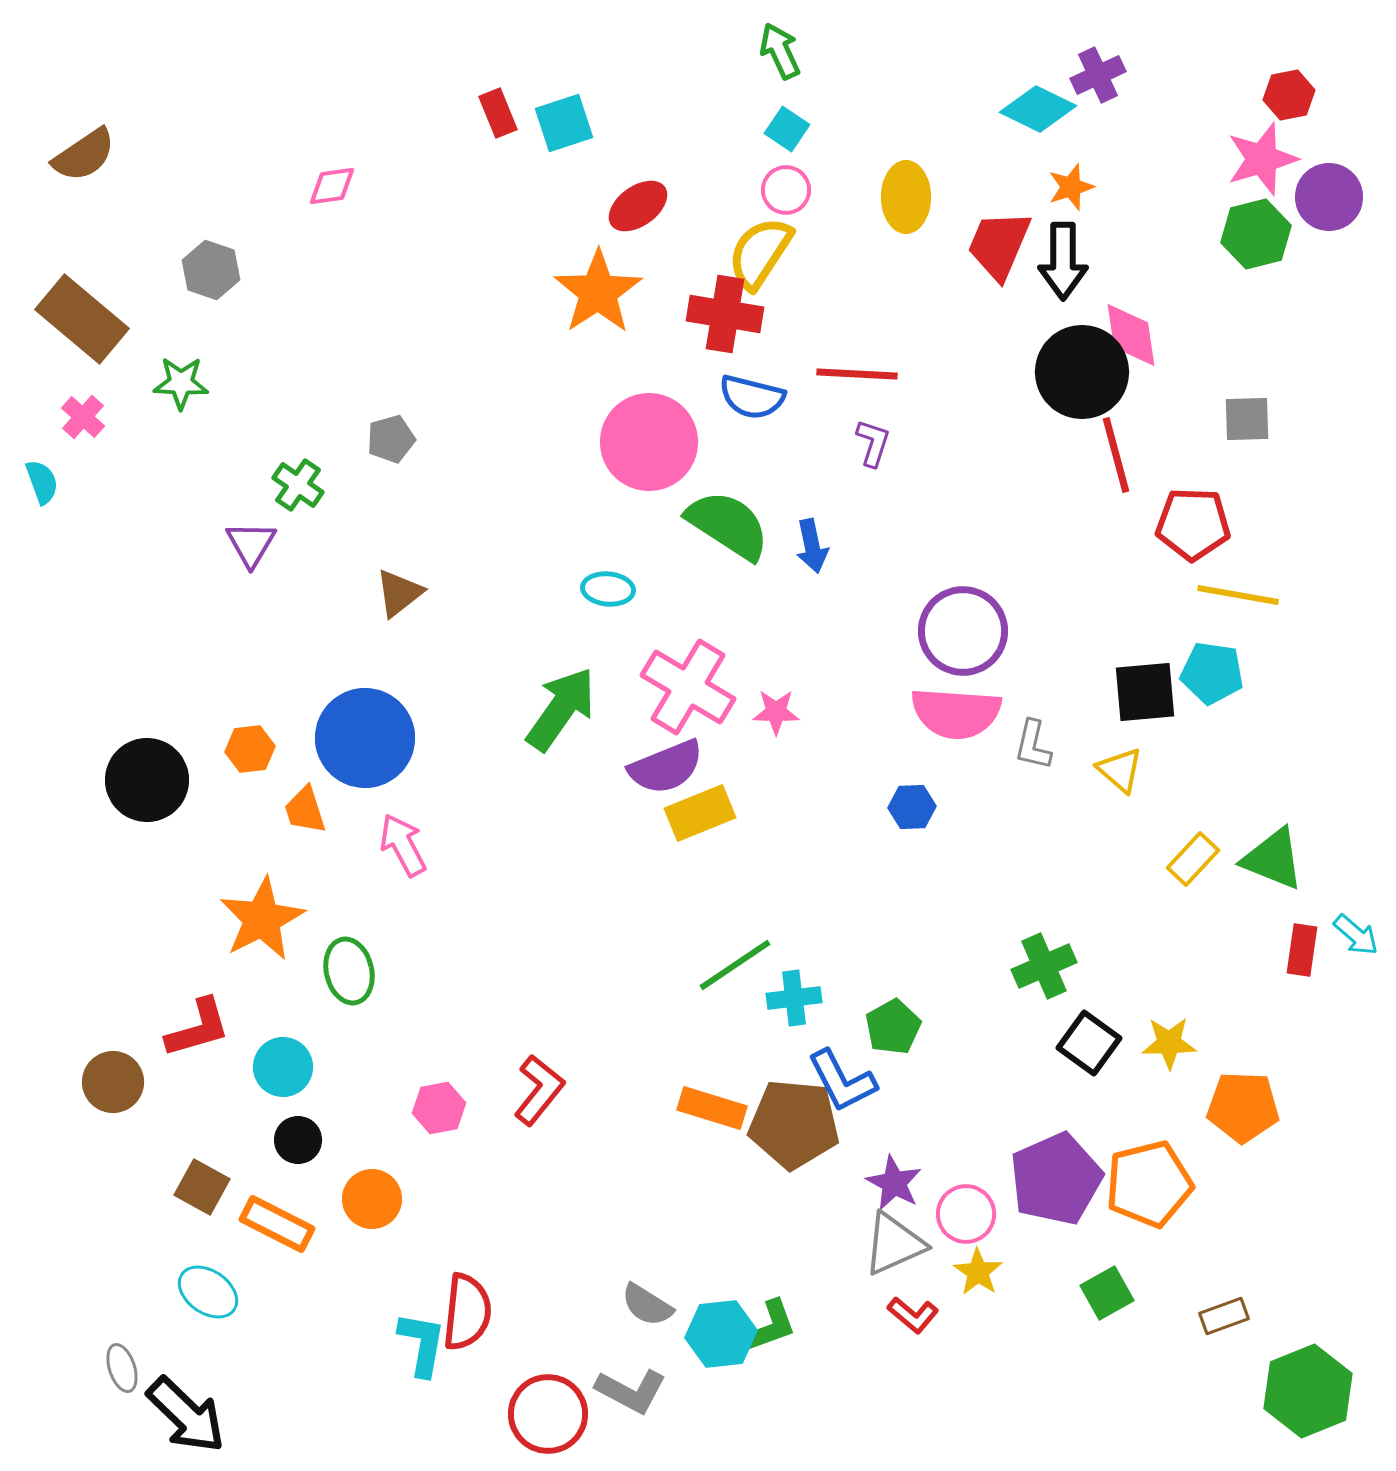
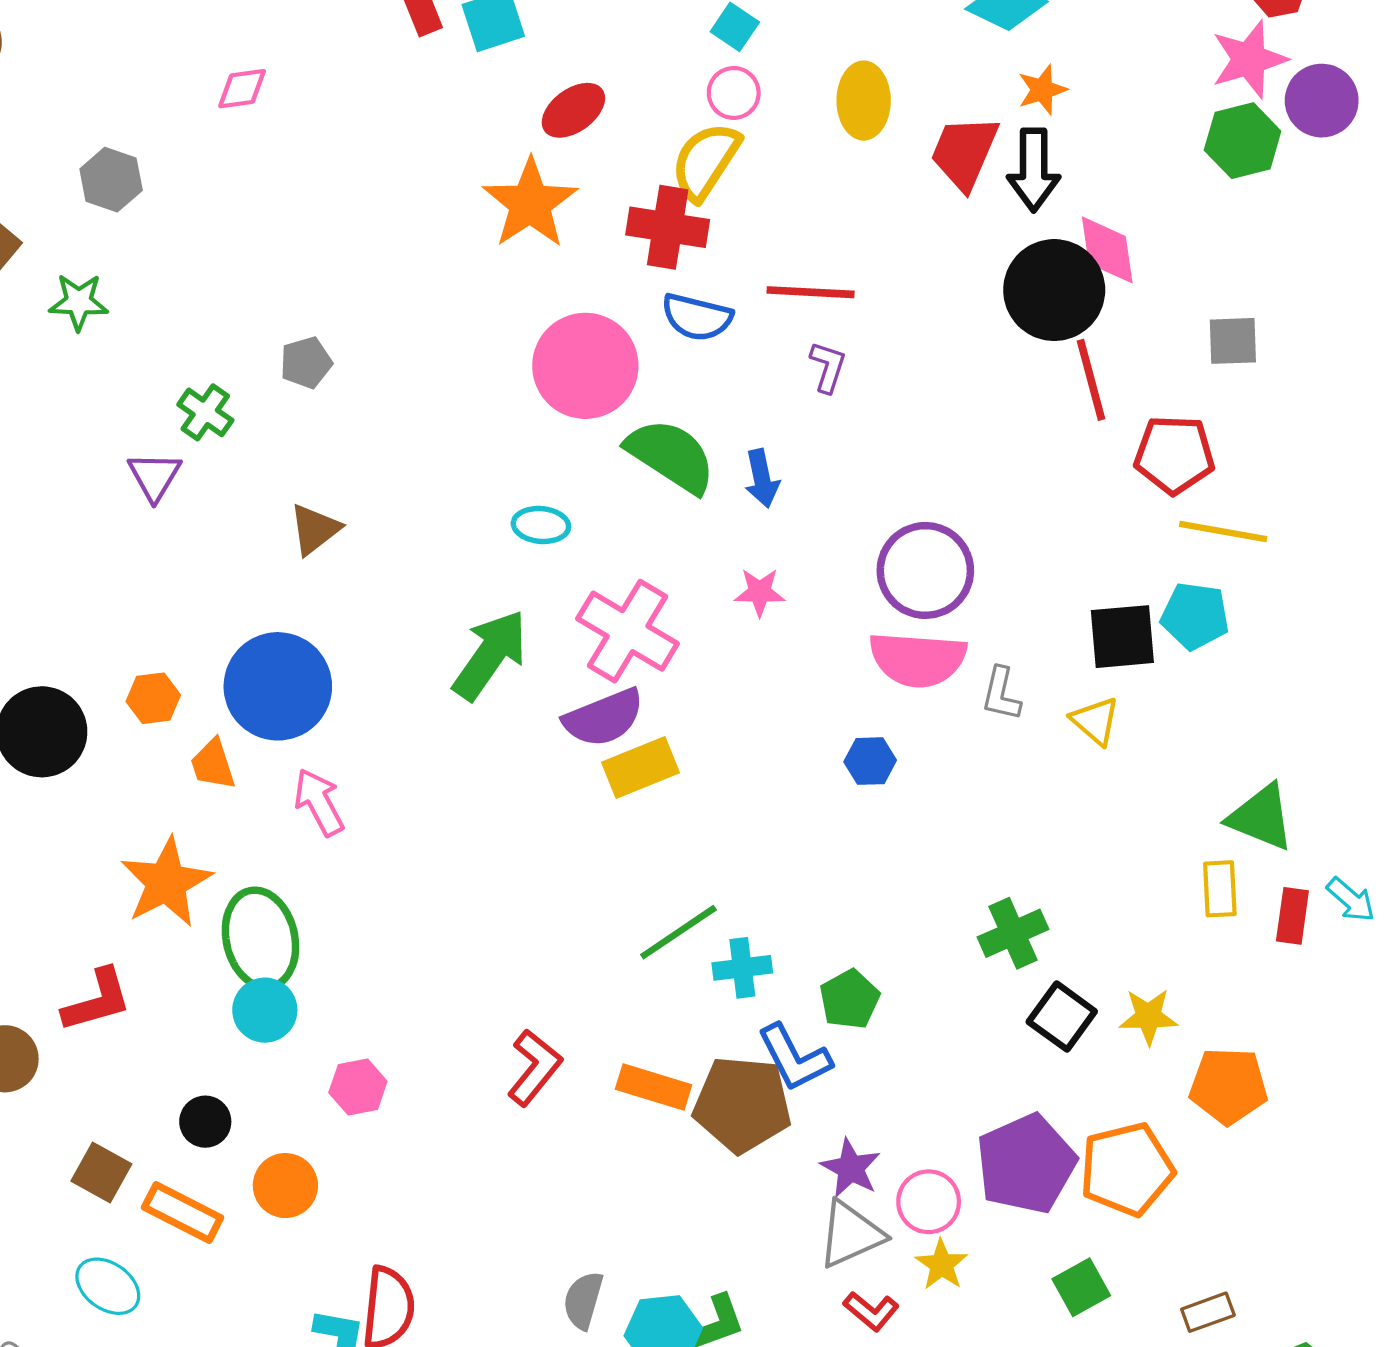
pink star: (776, 712) -> (760, 592), moved
yellow rectangle: (1193, 859) -> (1220, 889), moved, turned -46
green ellipse: (349, 971) -> (260, 939), size x1.4
cyan circle: (283, 1067) -> (265, 1010), moved
red L-shape: (539, 1090) -> (534, 1067), moved
gray semicircle: (647, 1305) -> (583, 1300), turned 74

